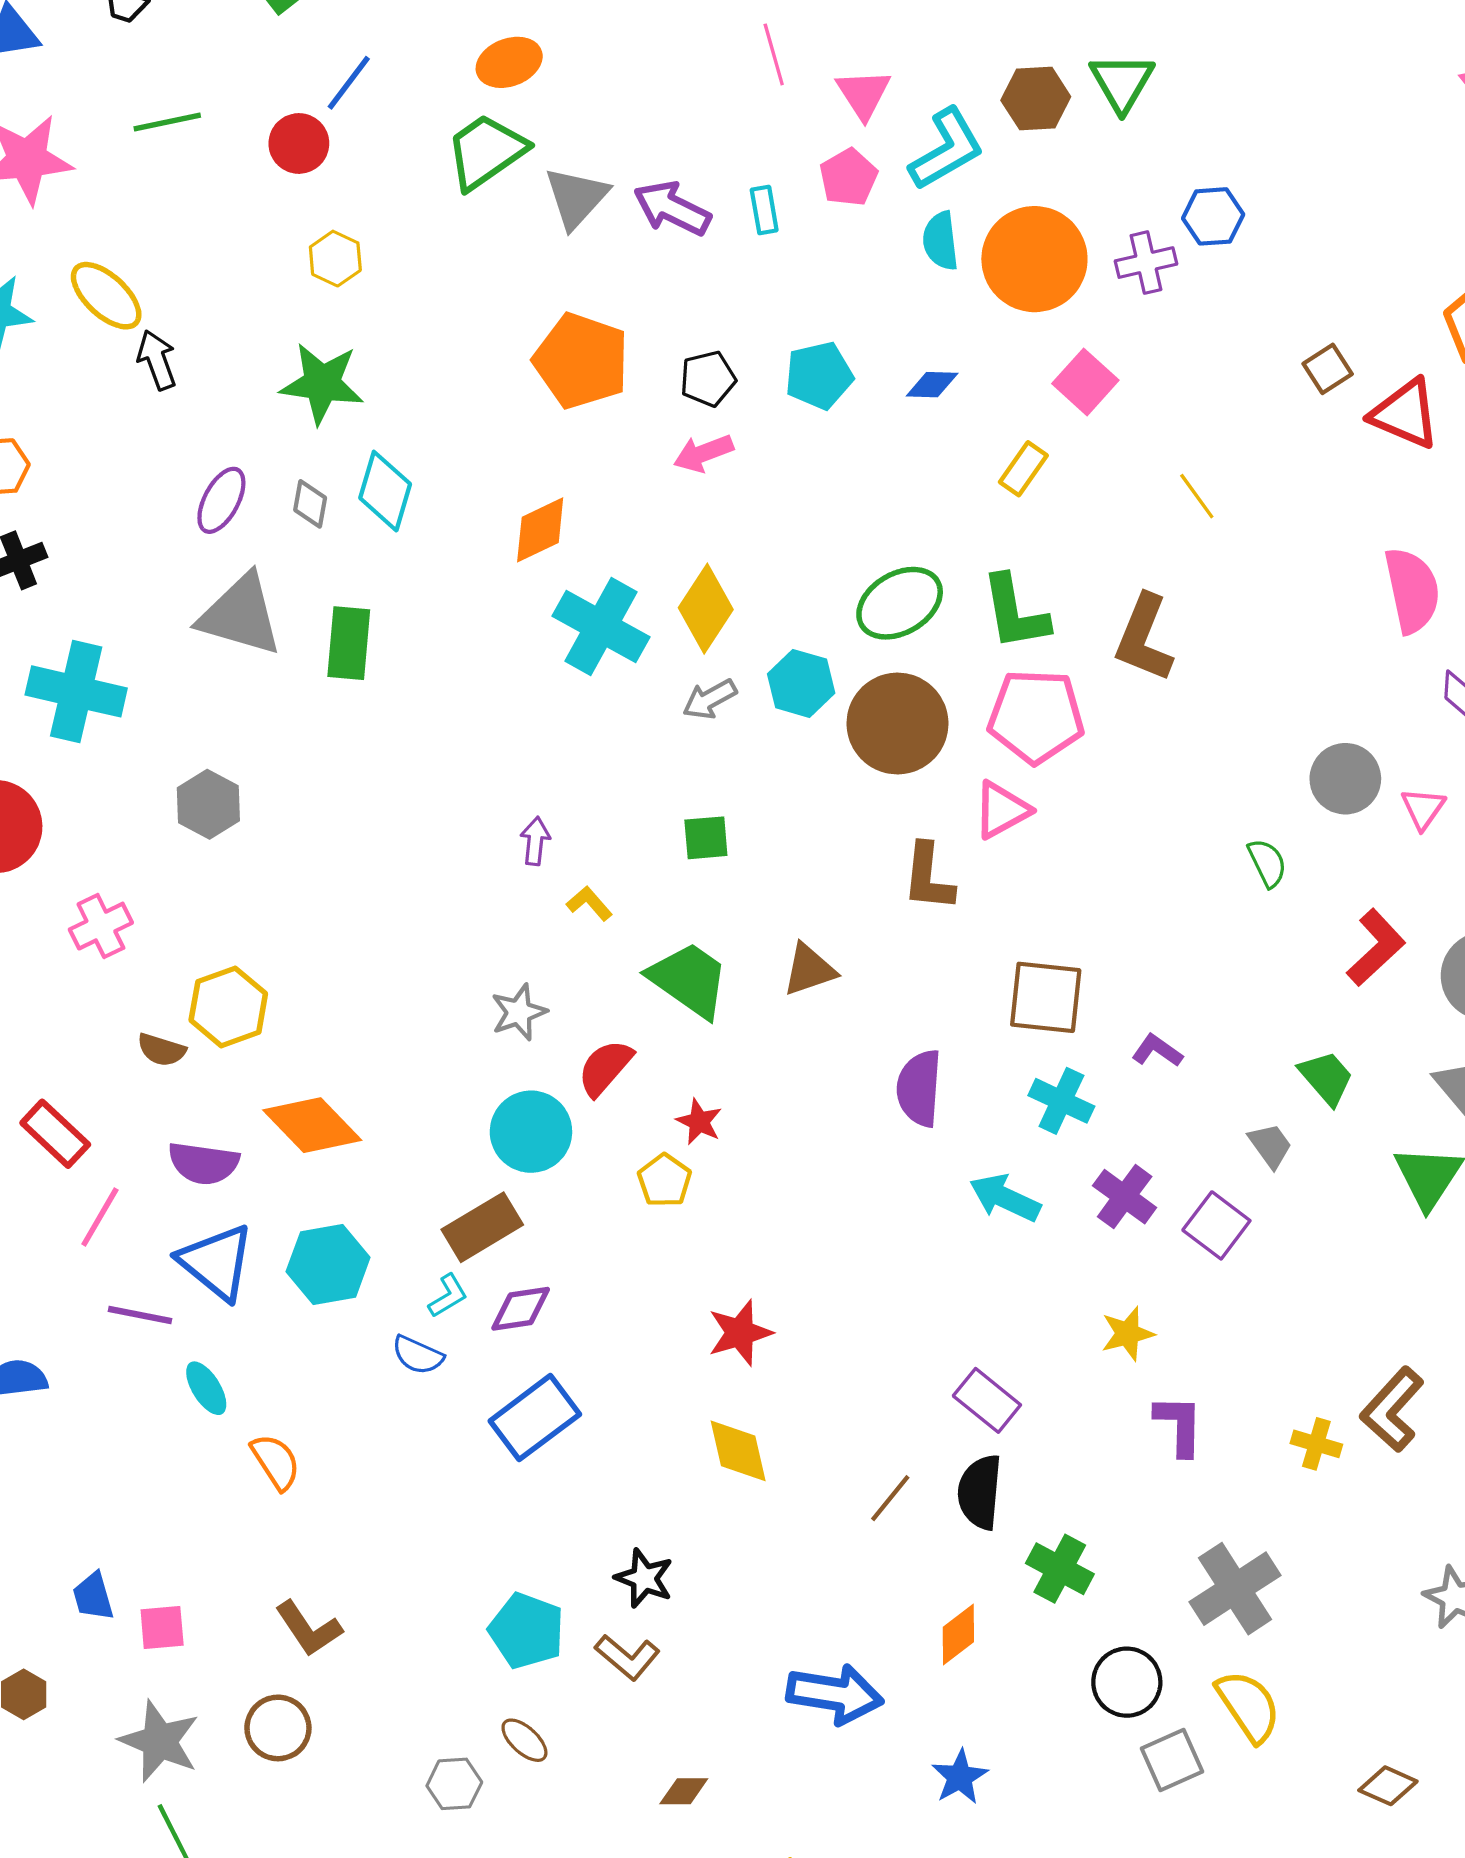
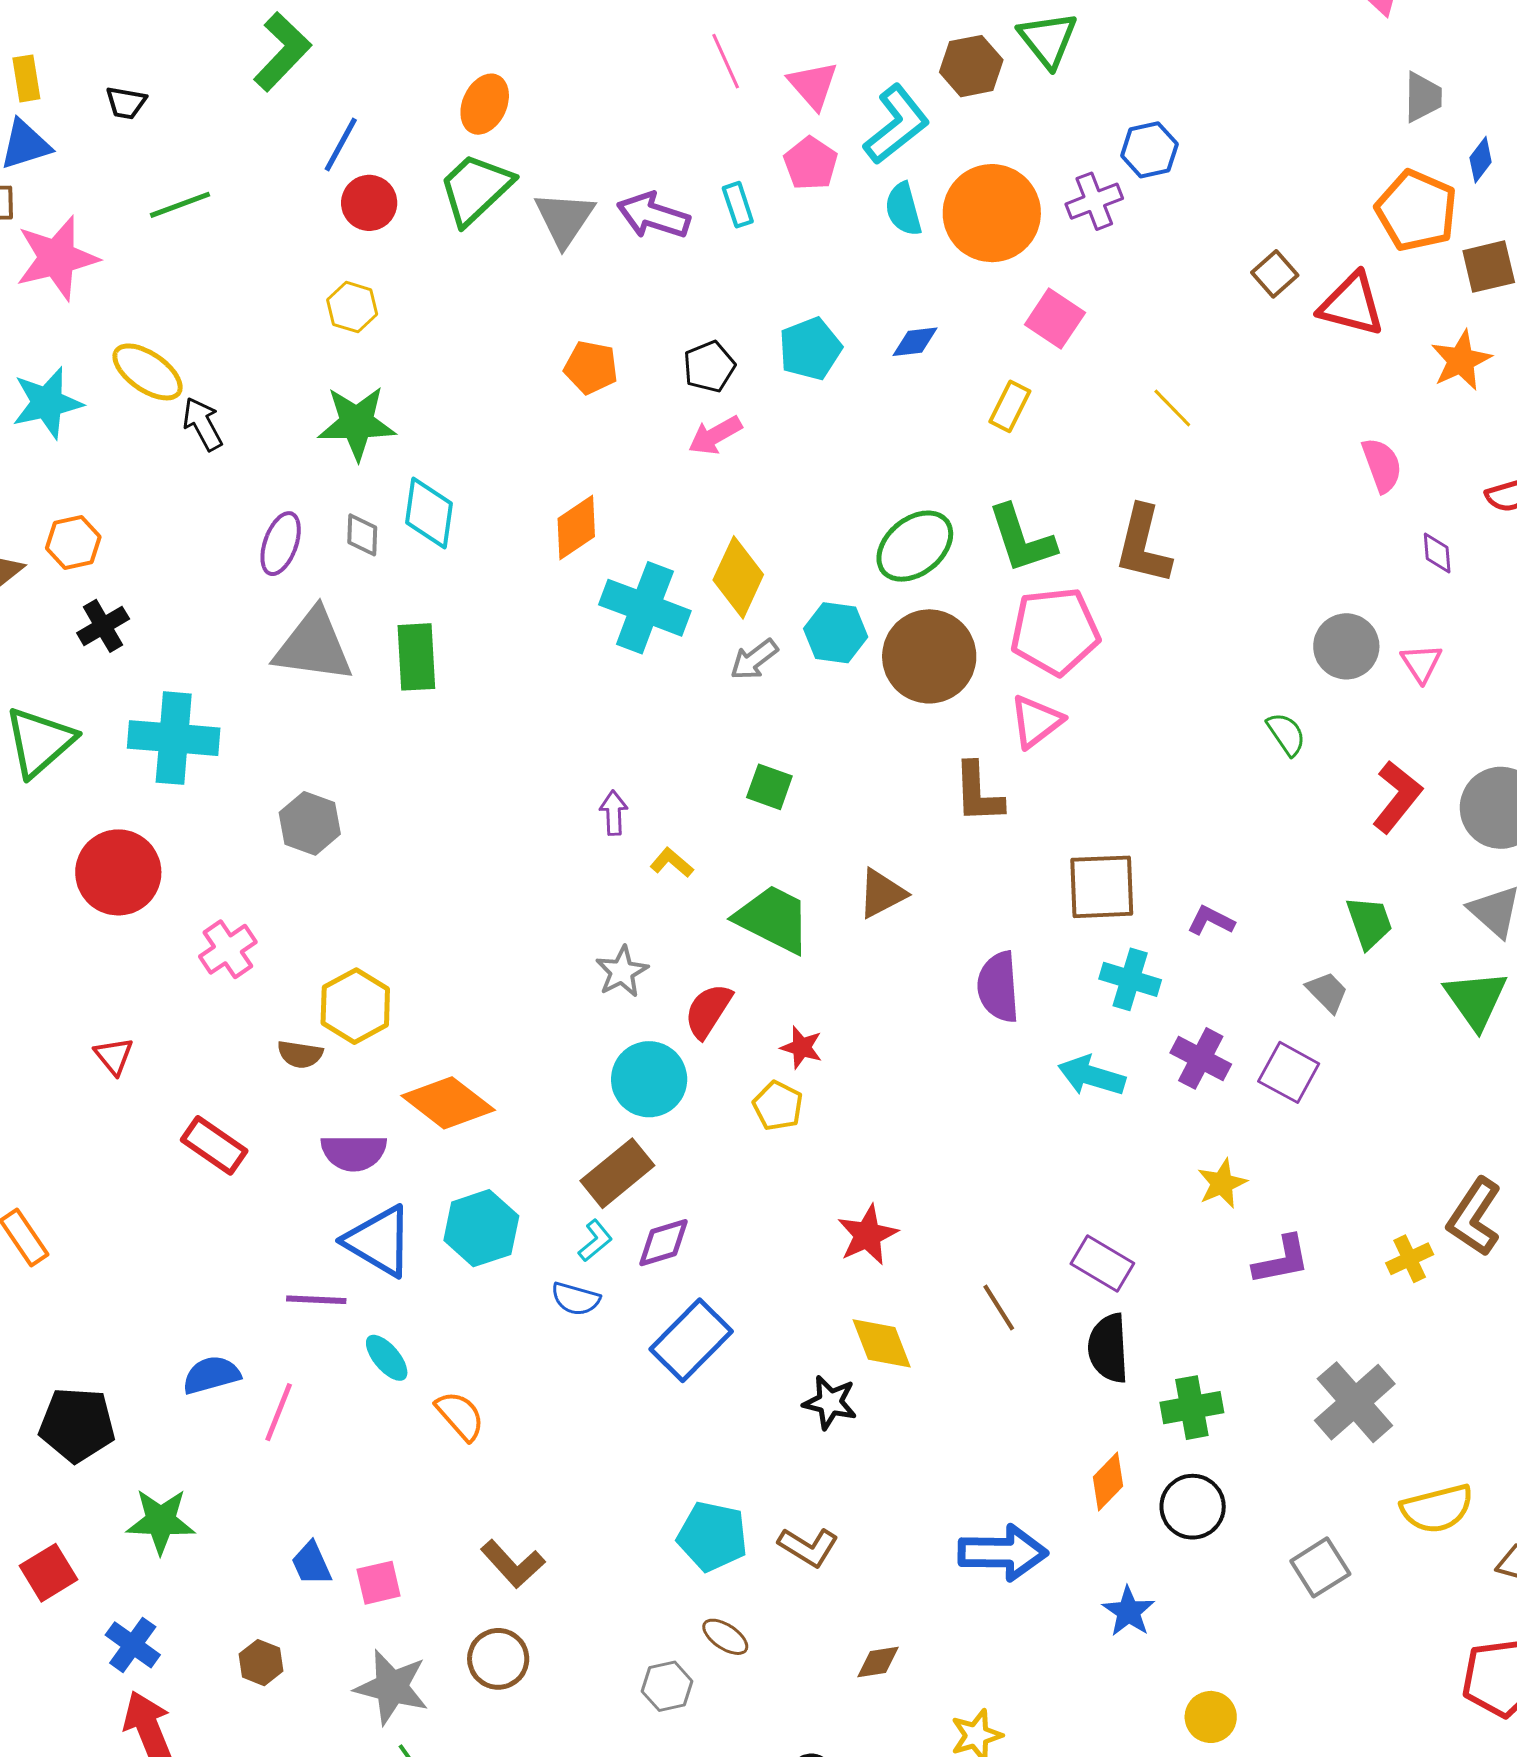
orange ellipse: (509, 62) -> (485, 104), turned -36
red circle: (299, 143) -> (369, 203), moved
orange pentagon: (581, 361) -> (591, 367), size x0.6
pink semicircle: (1412, 590) -> (1382, 465), size x0.7
green square: (706, 838) -> (769, 787), turned 33
green trapezoid: (1326, 1078) -> (1369, 923), turned 30
pink line: (100, 1217) -> (279, 1412), moved
purple L-shape: (1179, 1425) -> (1282, 1260), turned 86
yellow cross: (1316, 1444) -> (1410, 1259), turned -33
brown line: (890, 1498) -> (999, 1307), moved, turned -63
green cross: (1060, 1569) -> (1192, 1408), turned -30
black star: (644, 1578) -> (830, 1402), moved
black circle: (1127, 1682) -> (1193, 1507), moved
yellow semicircle: (1248, 1706) -> (1437, 1509), moved, turned 118

